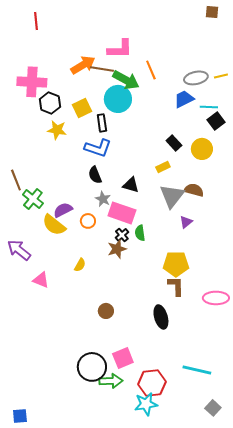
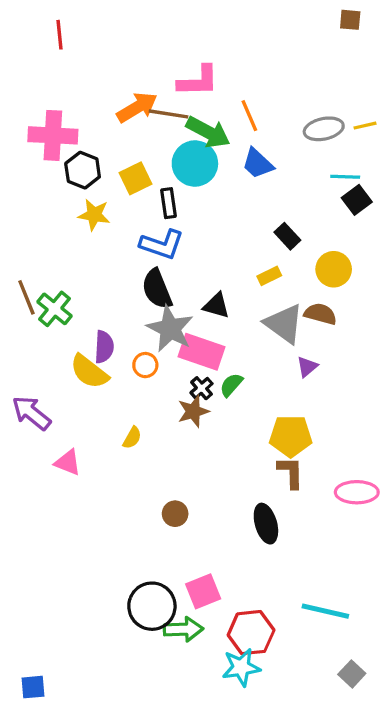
blue trapezoid: (184, 99) -> (258, 164), moved, turned -110
yellow circle: (202, 149) -> (334, 269), moved
black semicircle: (95, 175) -> (157, 289), size x1.4
gray triangle: (172, 196) -> (284, 324), turned -32
green cross: (33, 199) -> (55, 309), moved
gray star: (103, 199) -> (170, 329), size x1.8
purple semicircle: (63, 210) -> (104, 347), turned 120
green semicircle: (140, 233) -> (231, 385), turned 49

